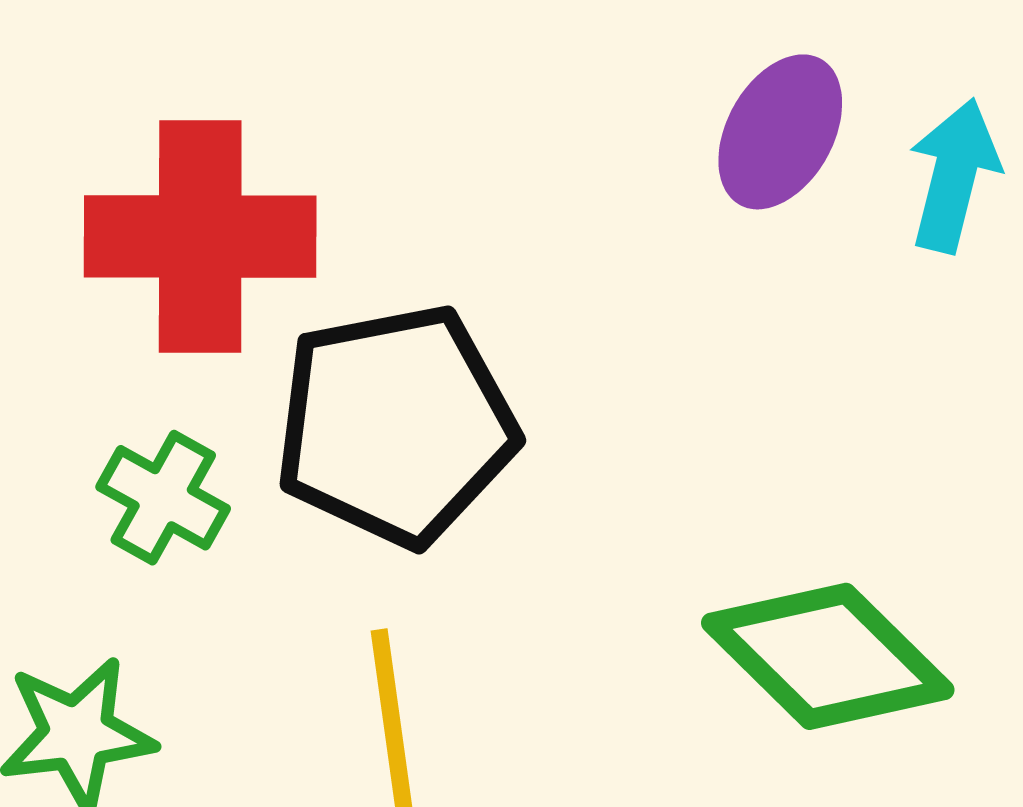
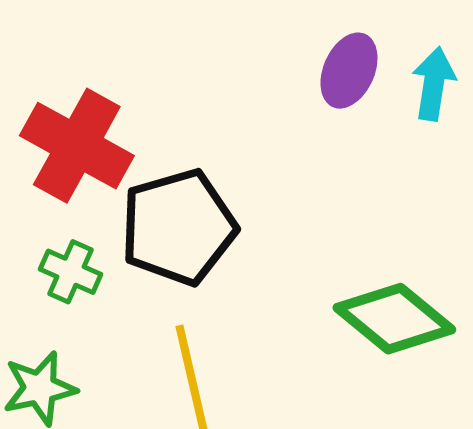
red cross: (200, 237) -> (77, 146), turned 34

